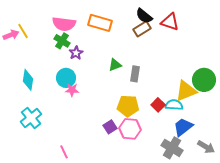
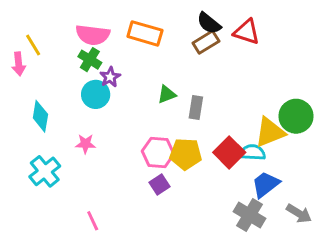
pink arrow: (11, 35) -> (19, 64), moved, turned 105
cyan circle: (66, 78) -> (96, 94), moved
pink star: (72, 90) -> (85, 144), moved
red square: (158, 105) -> (229, 152), size x1.5
pink hexagon: (130, 129) -> (158, 152), moved

